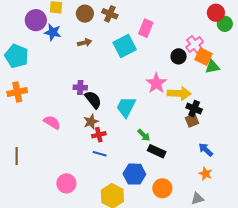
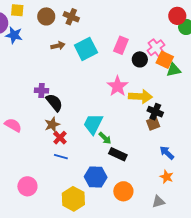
pink rectangle: (146, 28) -> (121, 45), moved
brown arrow: (85, 43) -> (58, 46), moved
cyan trapezoid: (126, 107) -> (93, 124), moved
red cross: (99, 135) -> (60, 138), turned -32

